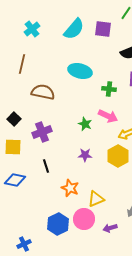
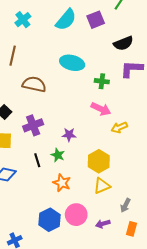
purple square: (103, 29) -> (96, 20), turned -30
green star: (85, 124) -> (58, 155), moved
purple star: (85, 155) -> (69, 135), moved
yellow hexagon: (118, 156) -> (99, 161), moved
yellow triangle: (96, 199) -> (102, 186), moved

